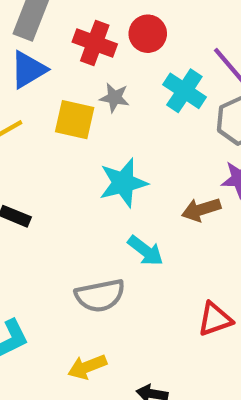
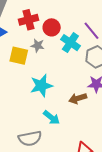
red circle: (148, 34) -> (52, 27), moved
red cross: (95, 43) -> (28, 20), turned -36

